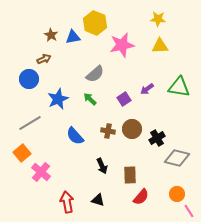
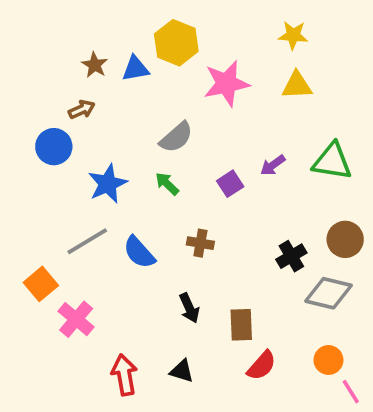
gray line: (30, 123) -> (87, 241), moved
brown circle: (132, 129) -> (345, 239), moved

